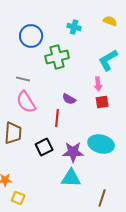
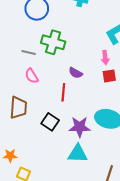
green cross: (57, 57) -> (53, 42), moved, turned 30
pink semicircle: (26, 102) -> (32, 76), size x0.7
black square: (44, 147) -> (50, 122), turned -30

